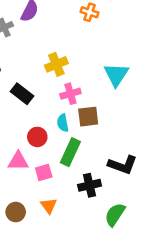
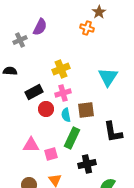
black rectangle: (22, 94) -> (34, 92), turned -66
pink cross: (70, 94) -> (63, 93), moved
red circle: (37, 137) -> (46, 109), moved
black L-shape: (123, 165) -> (113, 132), moved, turned 60

